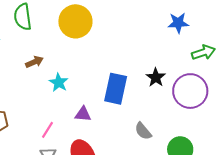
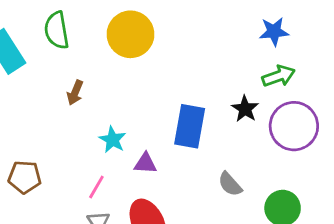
green arrow: (203, 52) -> (279, 76), moved
brown arrow: (34, 62) -> (75, 93), turned 138
cyan star: (59, 82) -> (113, 140), moved

